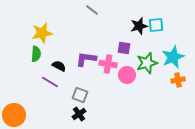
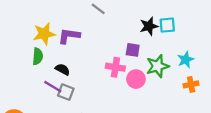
cyan star: (173, 57) -> (186, 60), size x0.7
purple L-shape: (86, 59) -> (69, 36), moved
gray square: (80, 95) -> (66, 92), moved

